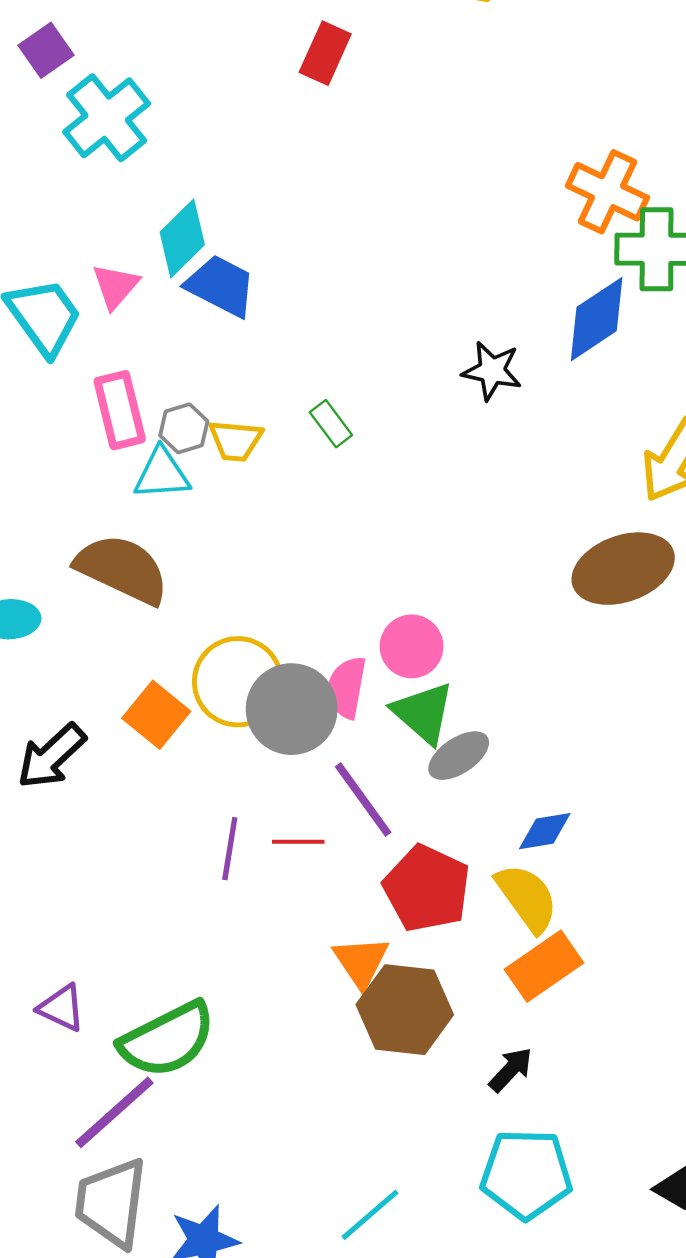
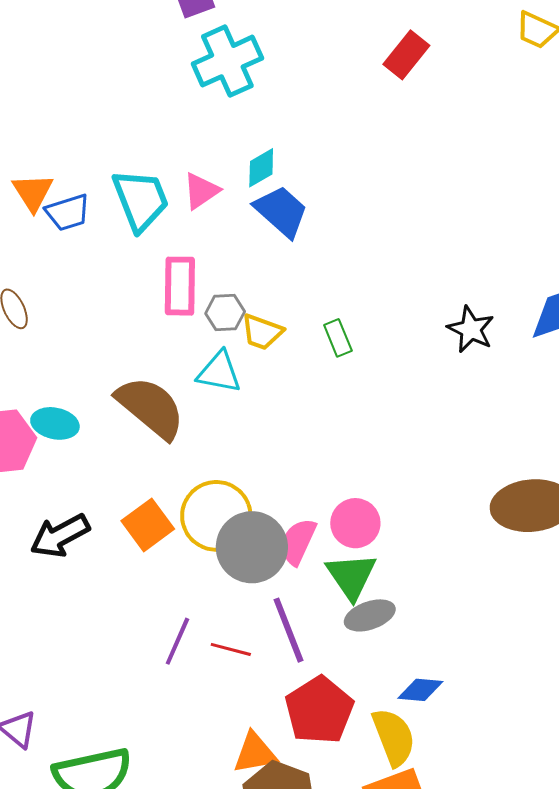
cyan diamond: (182, 238) -> (261, 168), size x0.7
cyan triangle: (162, 474) -> (219, 372), moved
orange triangle: (361, 962) -> (255, 753), turned 39

